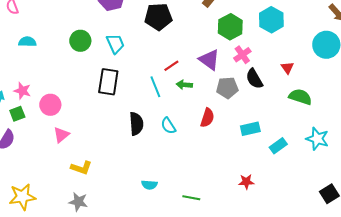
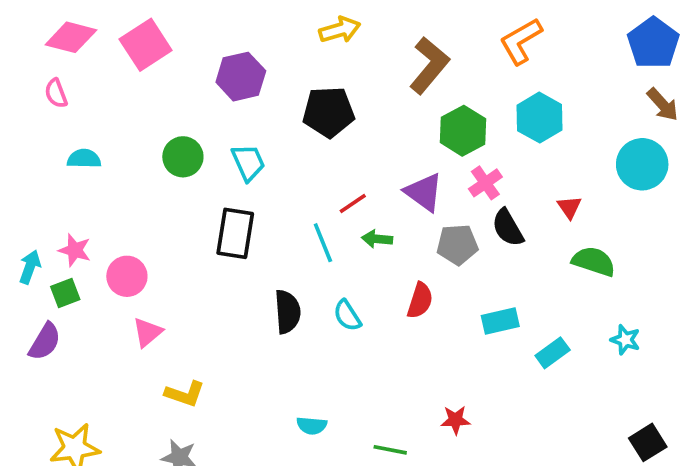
cyan star: (317, 139) -> (625, 340), size x0.7
red star: (246, 182) -> (455, 420), moved

